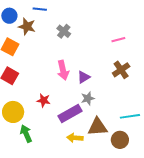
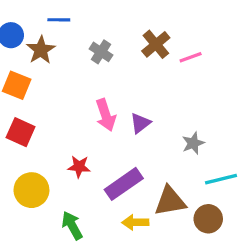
brown star: (27, 27) -> (41, 50), turned 30
brown cross: (121, 70) -> (156, 44), moved
gray star: (88, 98) -> (193, 143), moved
green arrow: (26, 134) -> (72, 225), moved

